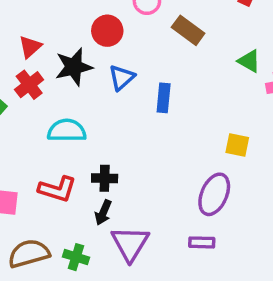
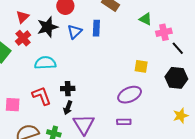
blue rectangle: (164, 98) -> (96, 28), moved
red L-shape: (57, 189) -> (42, 96), turned -125
purple ellipse: (214, 194) -> (130, 95), turned 45

